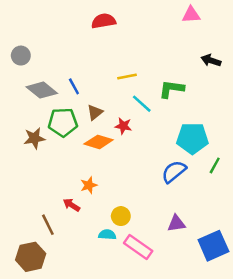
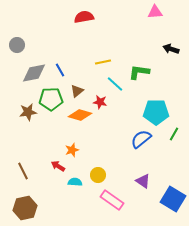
gray diamond: (42, 90) -> (34, 73), turned -50
purple triangle: (176, 223) -> (143, 181), turned 42
brown line: (48, 225) -> (23, 171), moved
cyan semicircle: (107, 235) -> (75, 182), moved
blue square: (213, 246) -> (173, 199), turned -35

